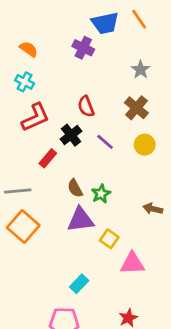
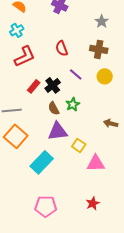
cyan cross: (25, 82) -> (17, 30), turned 32
brown cross: (136, 108) -> (99, 49), turned -30
black cross: (71, 135) -> (53, 85), moved
green star: (101, 194) -> (73, 104), moved
cyan rectangle: (79, 284) -> (42, 162), moved, size x1.6

